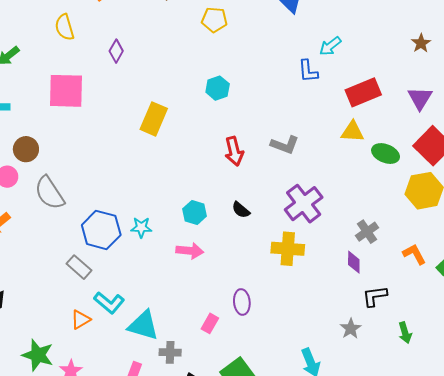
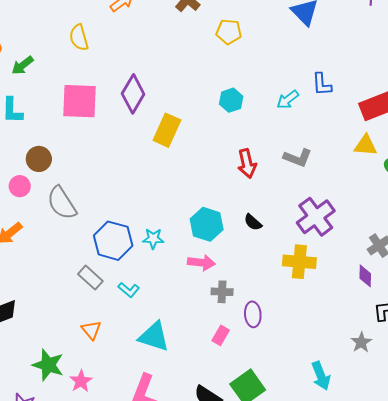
cyan arrow: (330, 46) -> (288, 100), moved
purple diamond: (116, 51) -> (133, 94), moved, size x1.6
cyan hexagon: (195, 212) -> (207, 224), size x1.4
cyan L-shape: (109, 303) -> (129, 290), moved, size x0.7
orange triangle: (81, 320) -> (91, 330), turned -40
gray cross: (170, 352) -> (222, 292), moved

